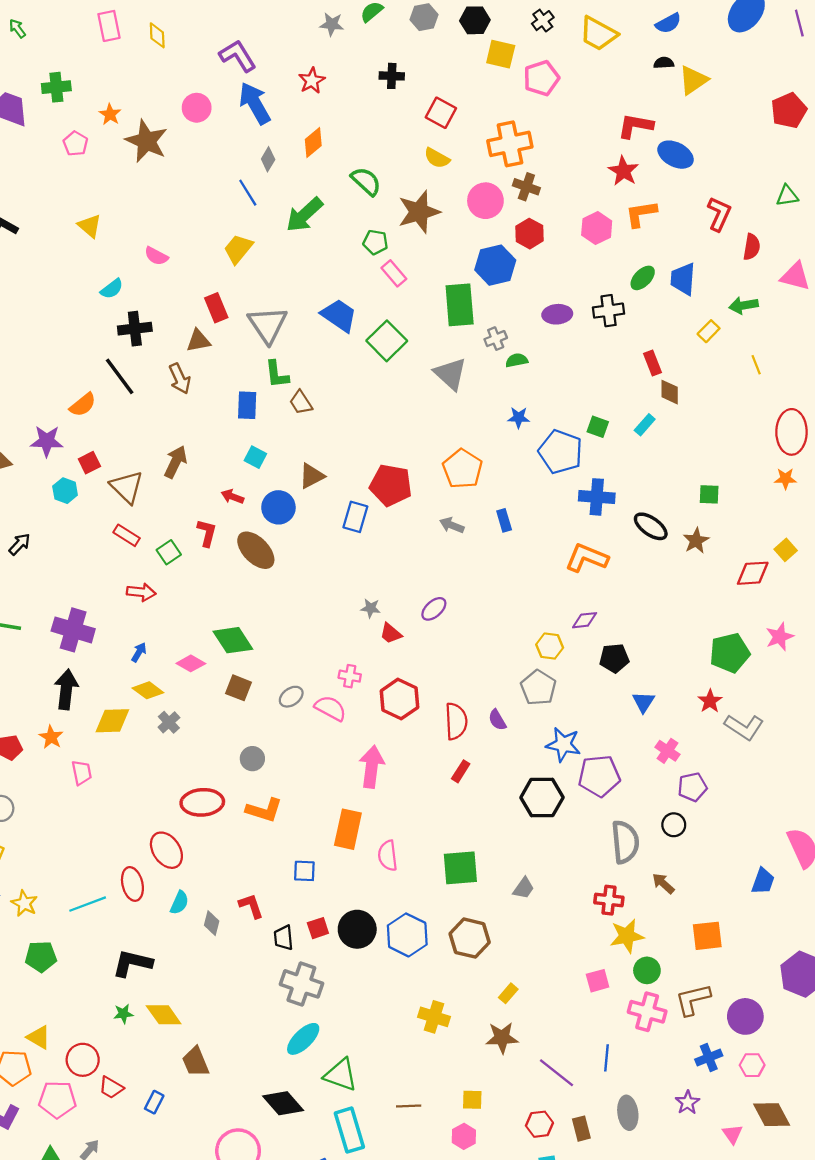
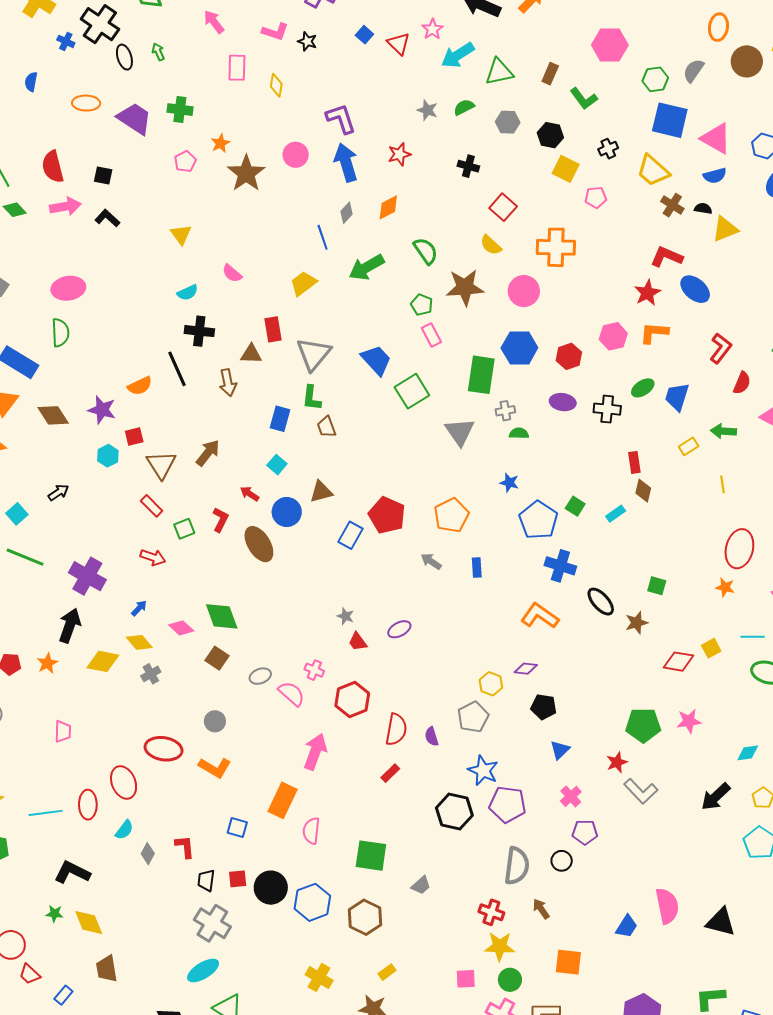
pink pentagon: (541, 78) -> (596, 197), size x0.7
brown cross: (526, 187) -> (672, 205), moved
red hexagon: (529, 234) -> (569, 356), moved
pink trapezoid: (82, 773) -> (63, 731), moved

